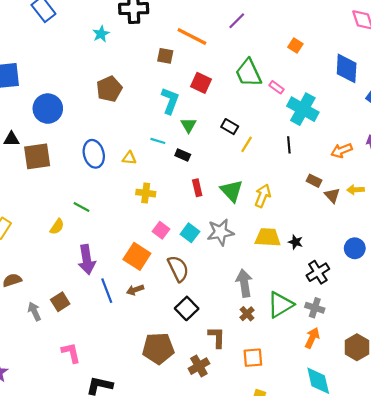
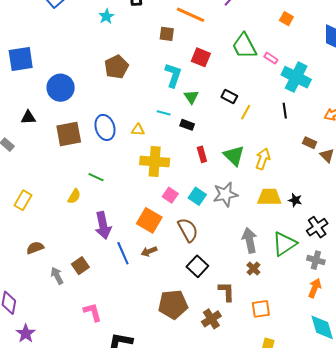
brown square: (37, 156) -> (69, 134), moved
yellow cross: (146, 193) -> (155, 161), size x1.6
green triangle: (280, 305) -> (284, 244), moved

